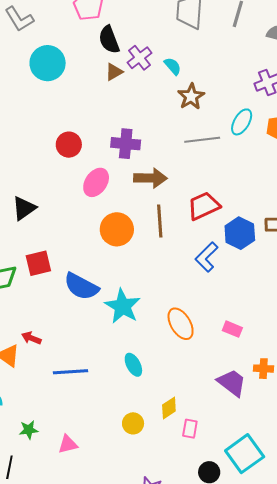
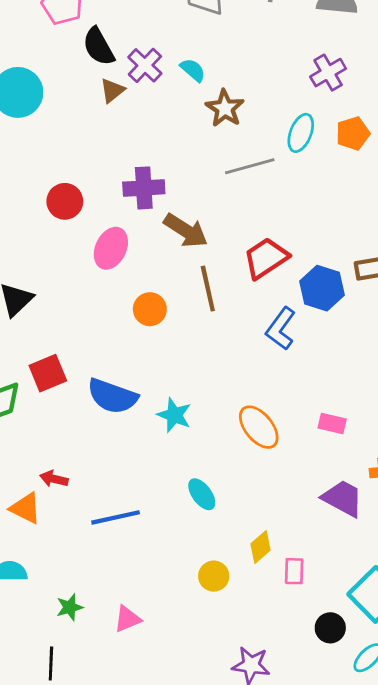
brown arrow: (150, 178) -> (186, 231), turned 40
orange circle: (117, 229) -> (150, 309), size x0.7
cyan star: (123, 306) -> (174, 415), size x0.7

